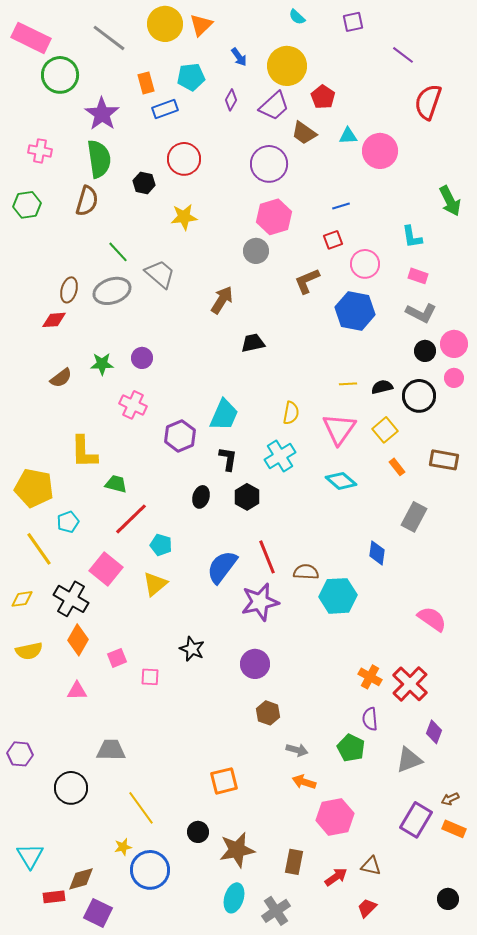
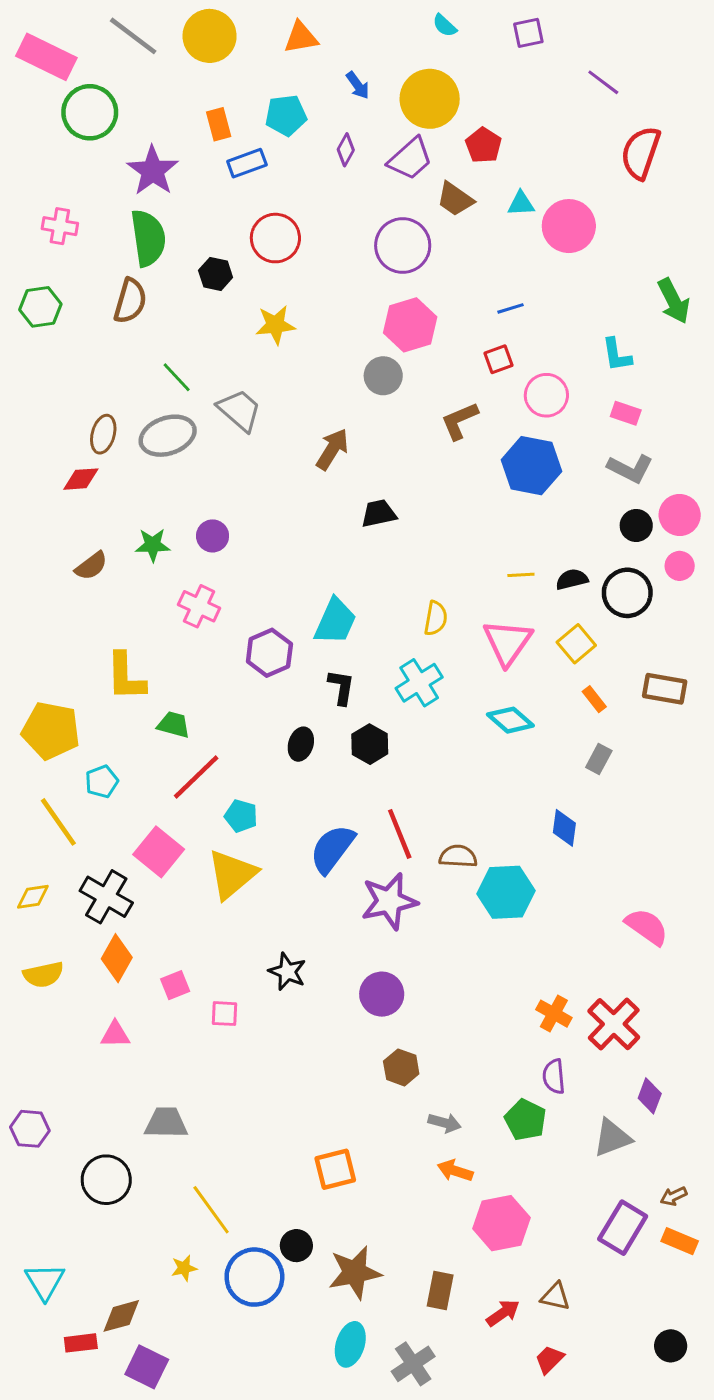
yellow circle: (165, 24) -> (210, 36), moved
orange triangle: (201, 25) -> (301, 37), turned 35
gray line: (109, 38) -> (133, 36), moved
gray rectangle: (414, 517) -> (599, 759), moved, size x0.7
yellow triangle: (155, 584) -> (232, 874), size x1.4
blue circle: (150, 870) -> (254, 1277), moved

